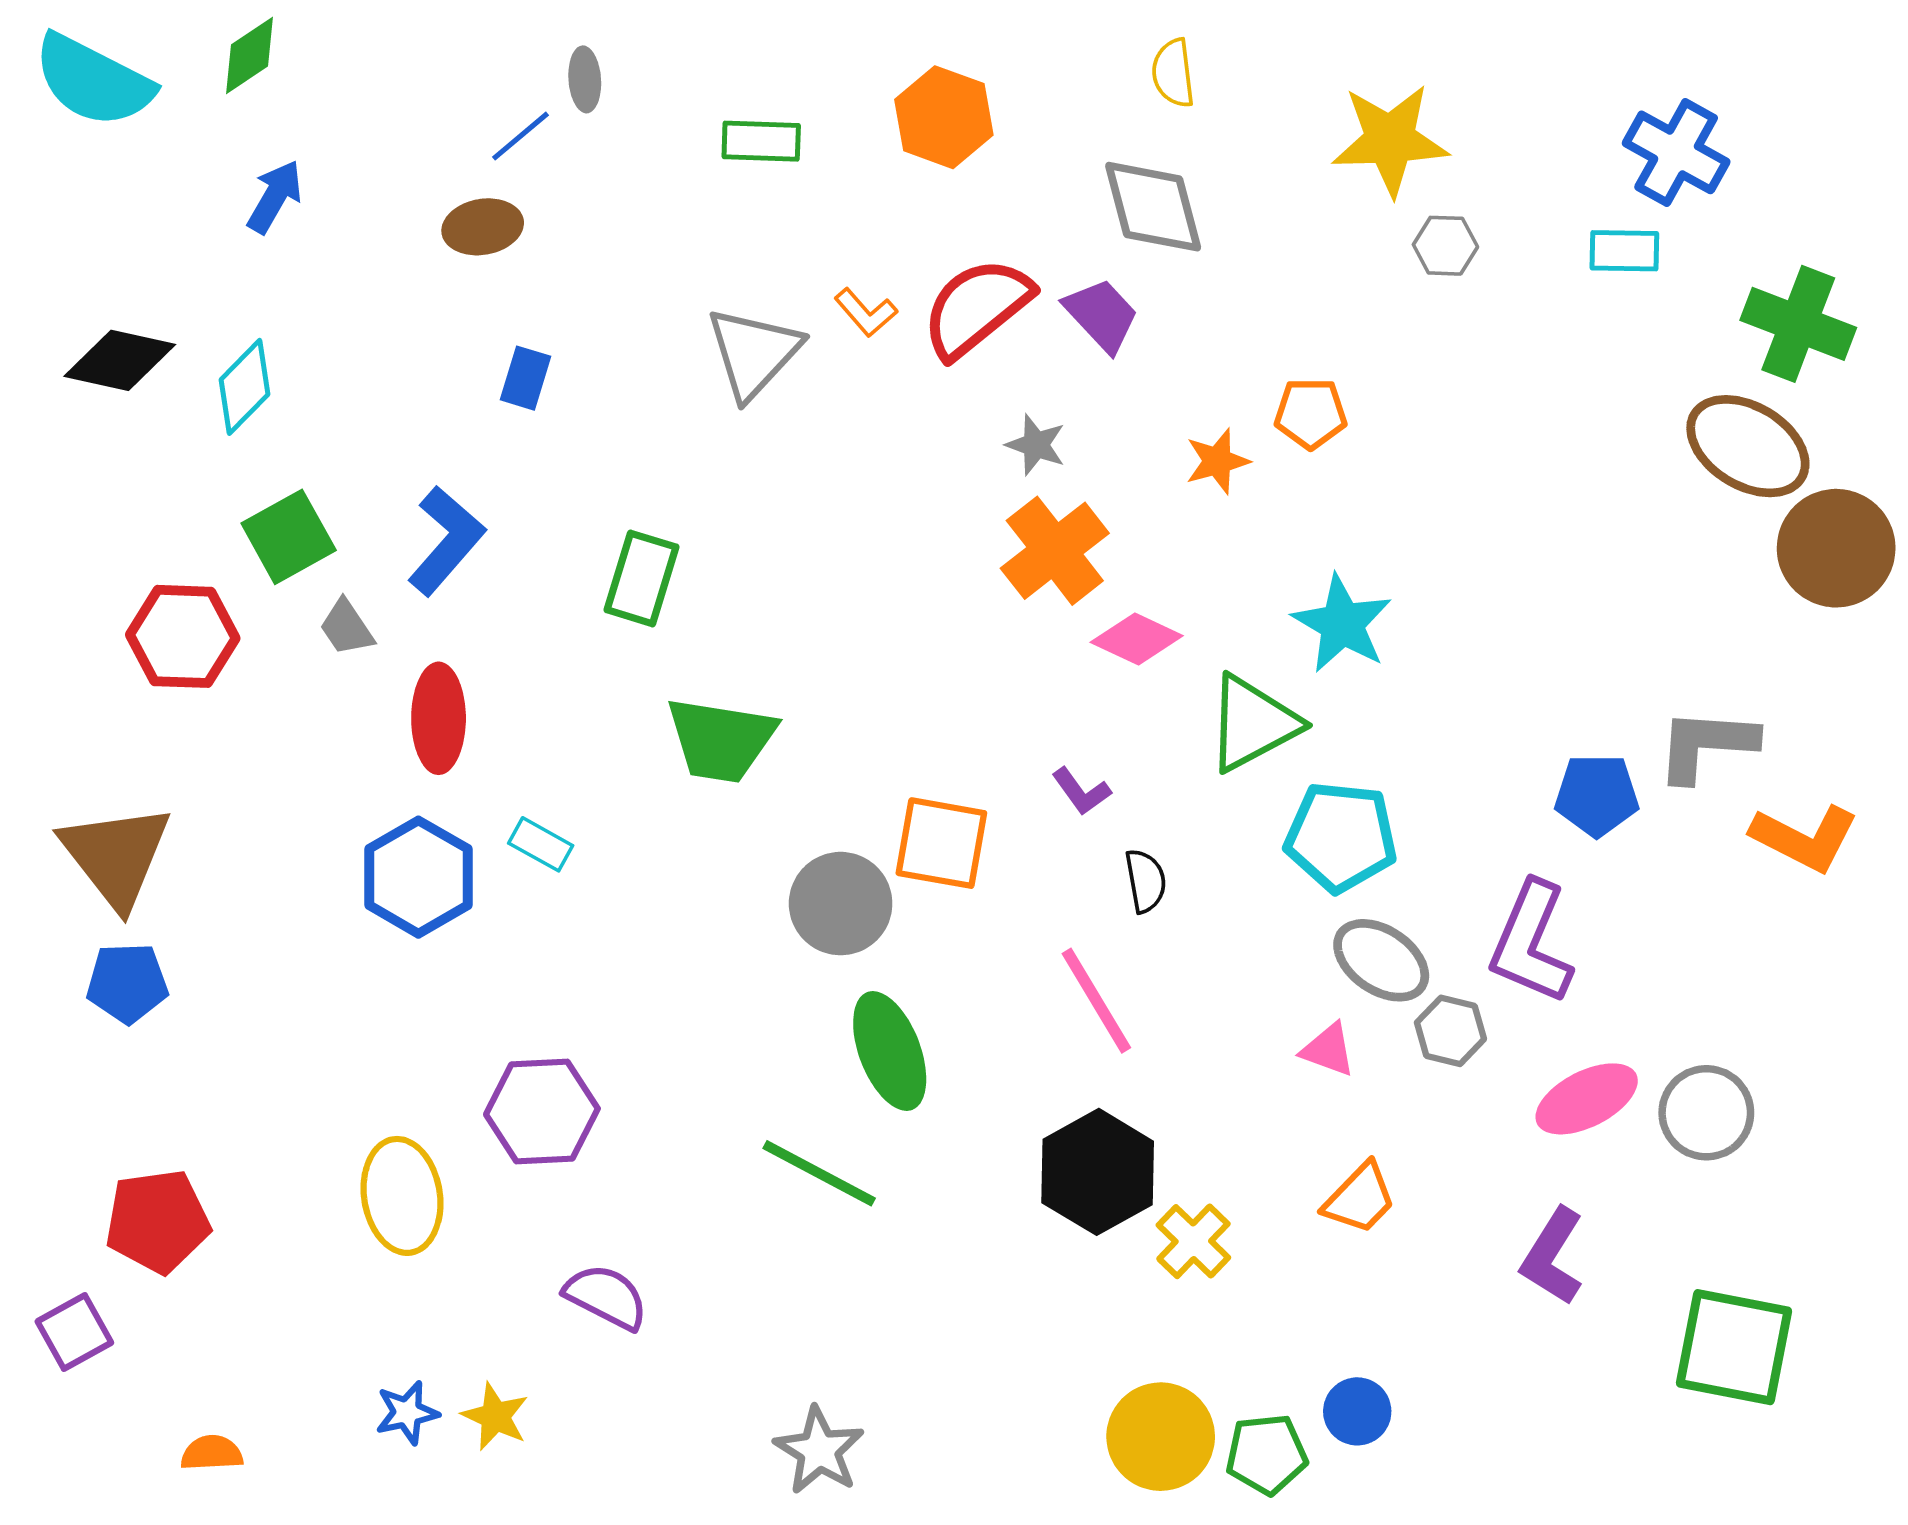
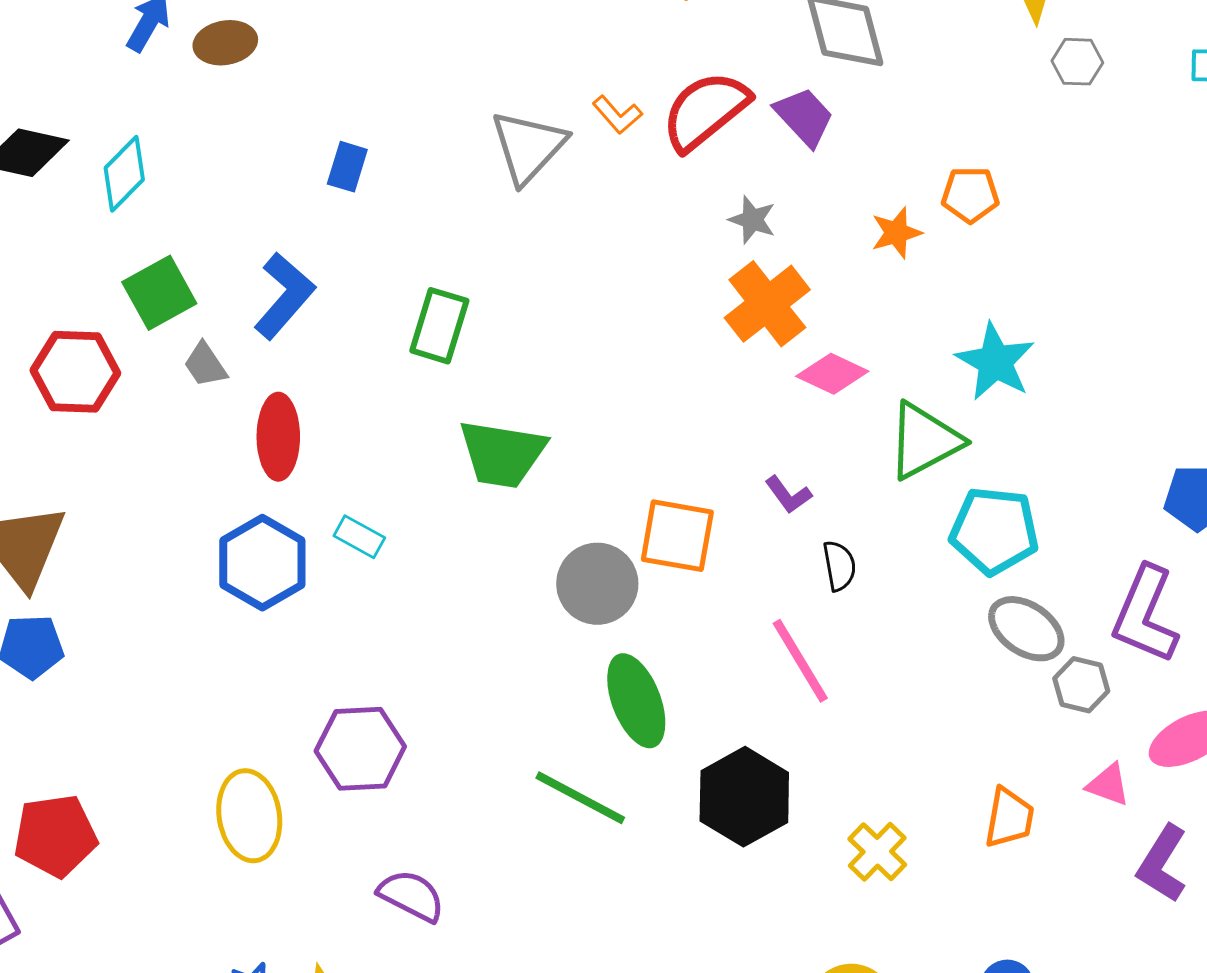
brown ellipse: (483, 227) -> (225, 43), moved
pink triangle: (1328, 1050) -> (1108, 785), moved
black hexagon: (1098, 1172) -> (744, 797), moved
orange trapezoid: (1360, 1198) -> (1009, 818), turned -34

